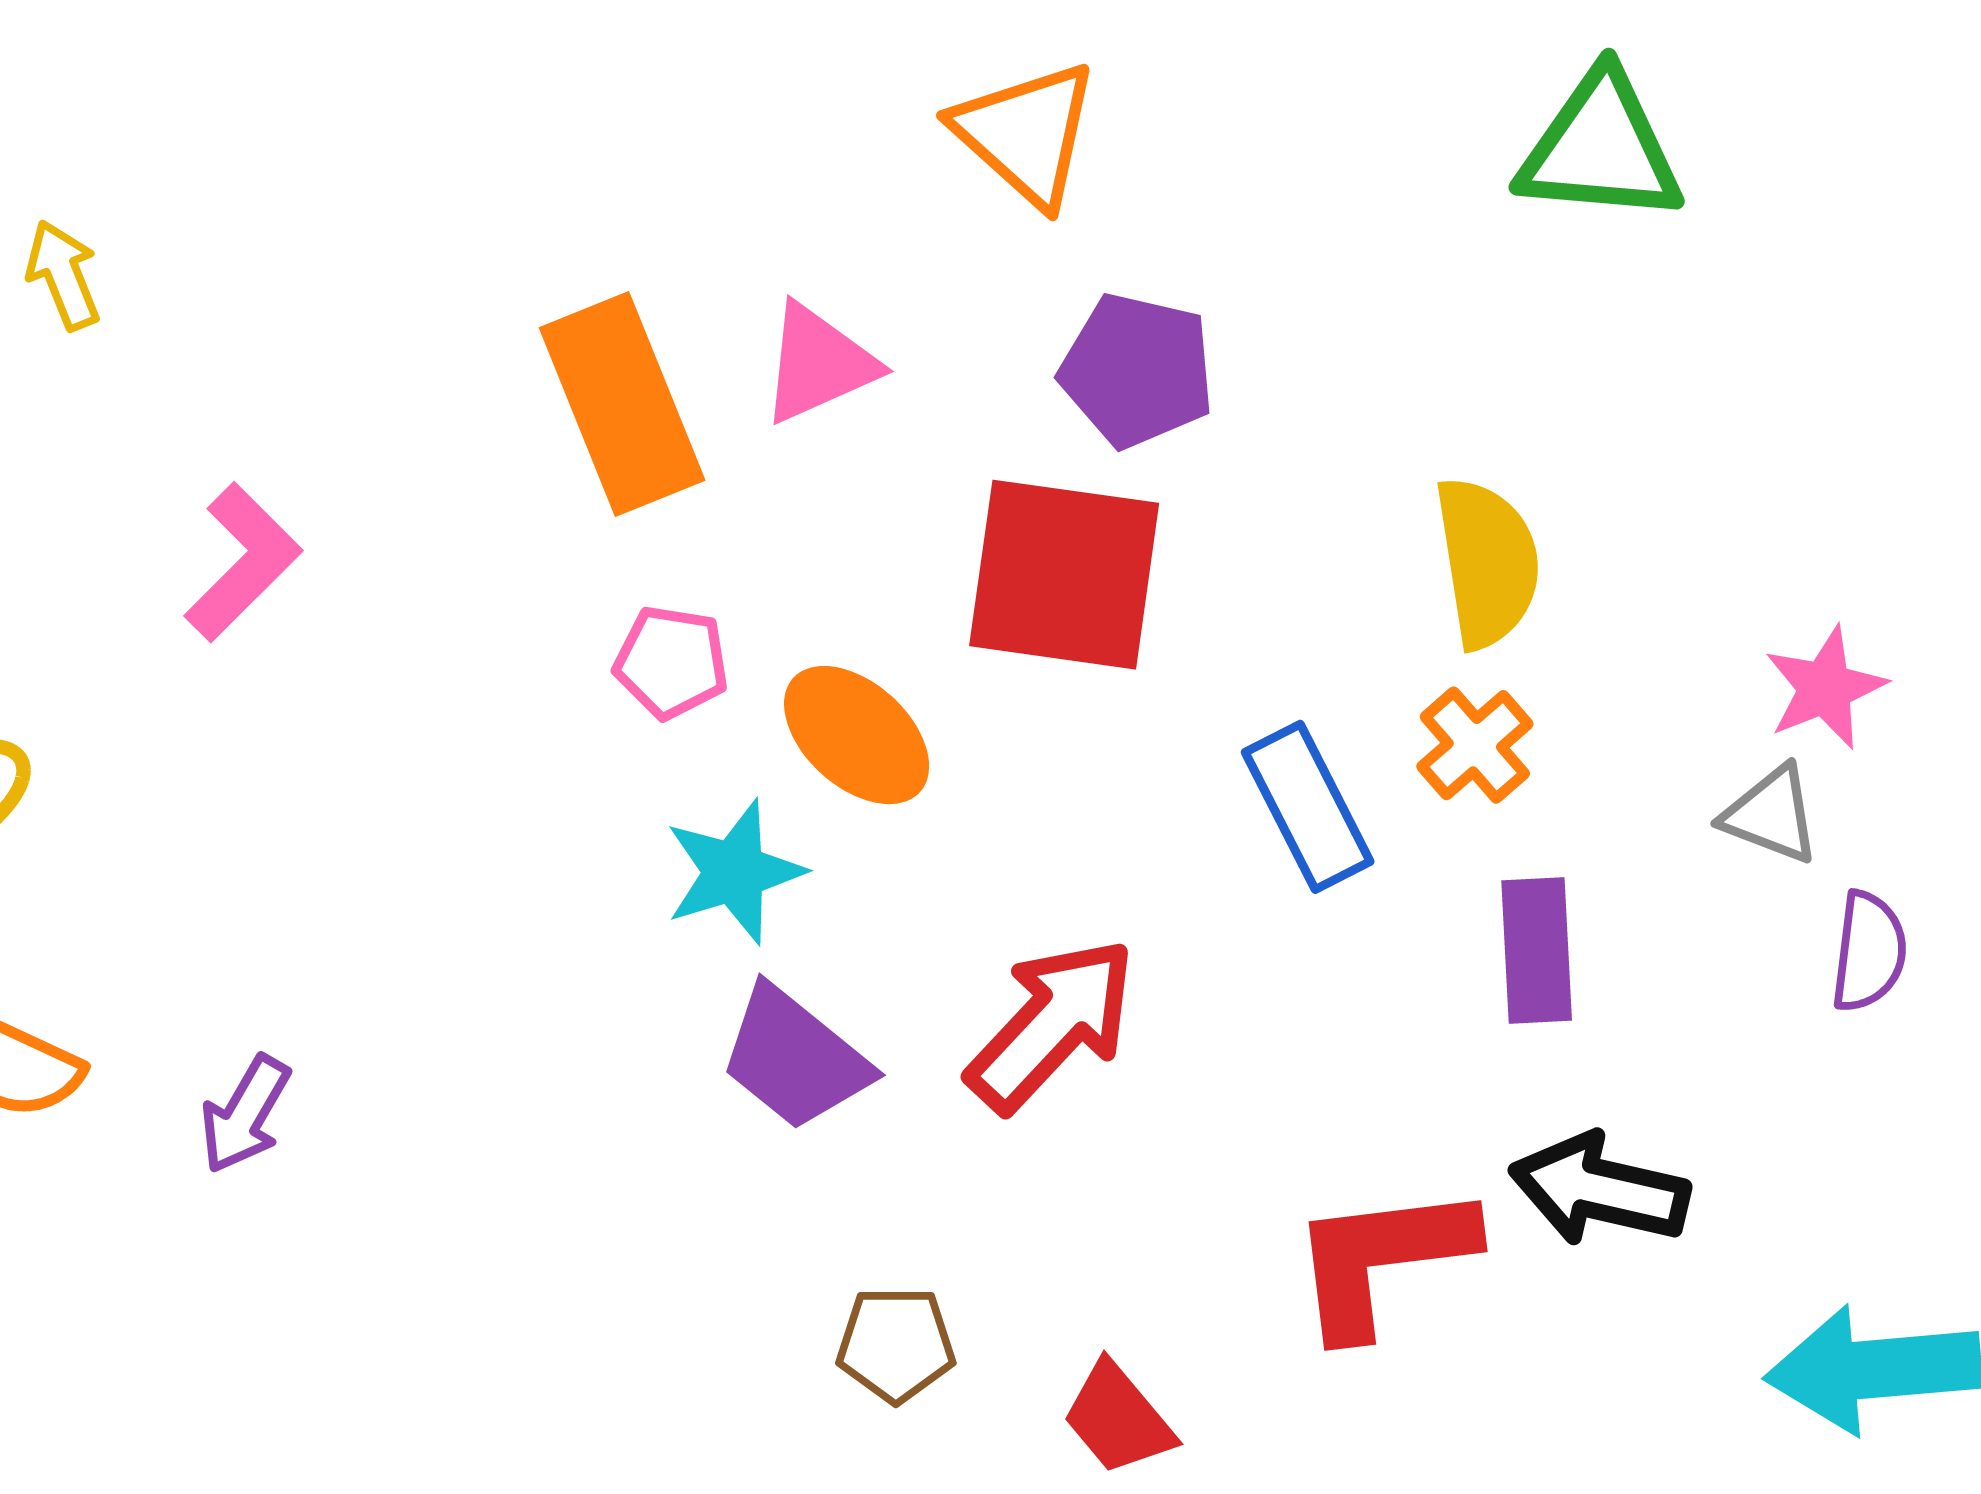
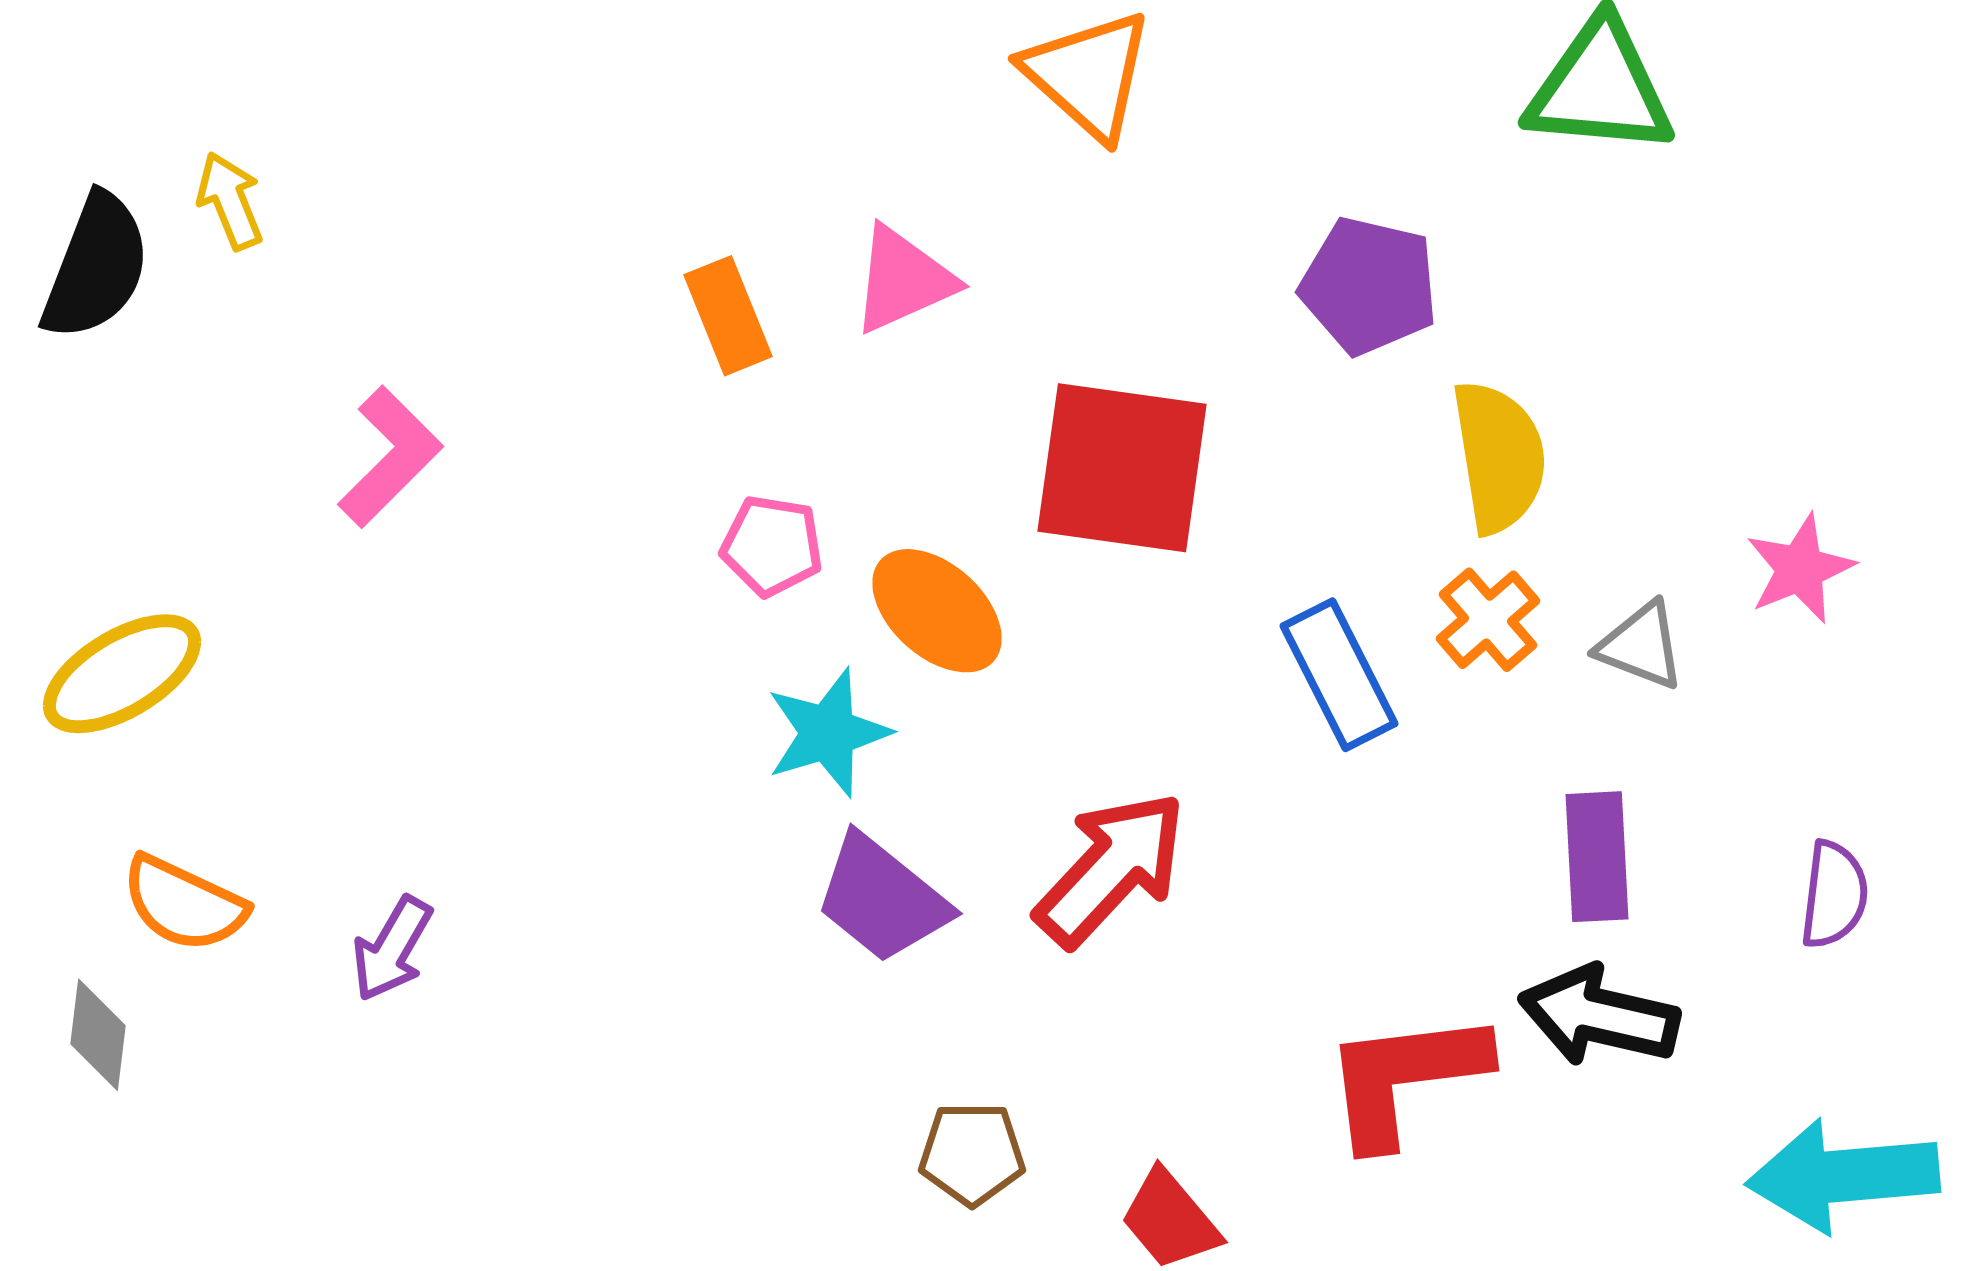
purple pentagon: (1137, 370) -> (1369, 286), moved
orange rectangle: (622, 404) -> (728, 316), size x0.6
gray triangle: (1771, 815) -> (1641, 646), moved
purple rectangle: (1537, 950) -> (1597, 857), moved
purple semicircle: (1869, 952) -> (1834, 895), moved

